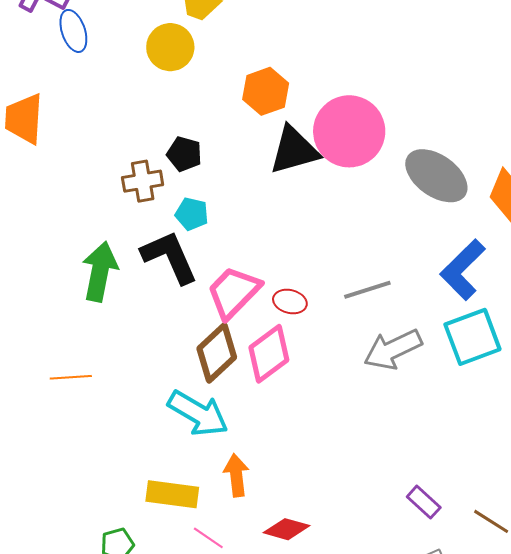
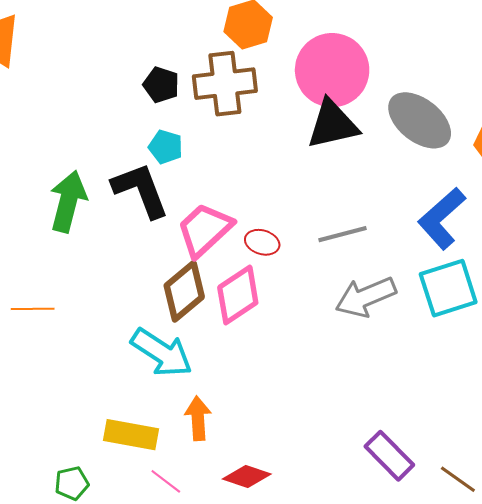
black triangle: (294, 150) -> (333, 124), moved
brown cross: (143, 181) -> (225, 84), moved, size x1.5
purple rectangle: (424, 502) -> (389, 456), size x1.4

